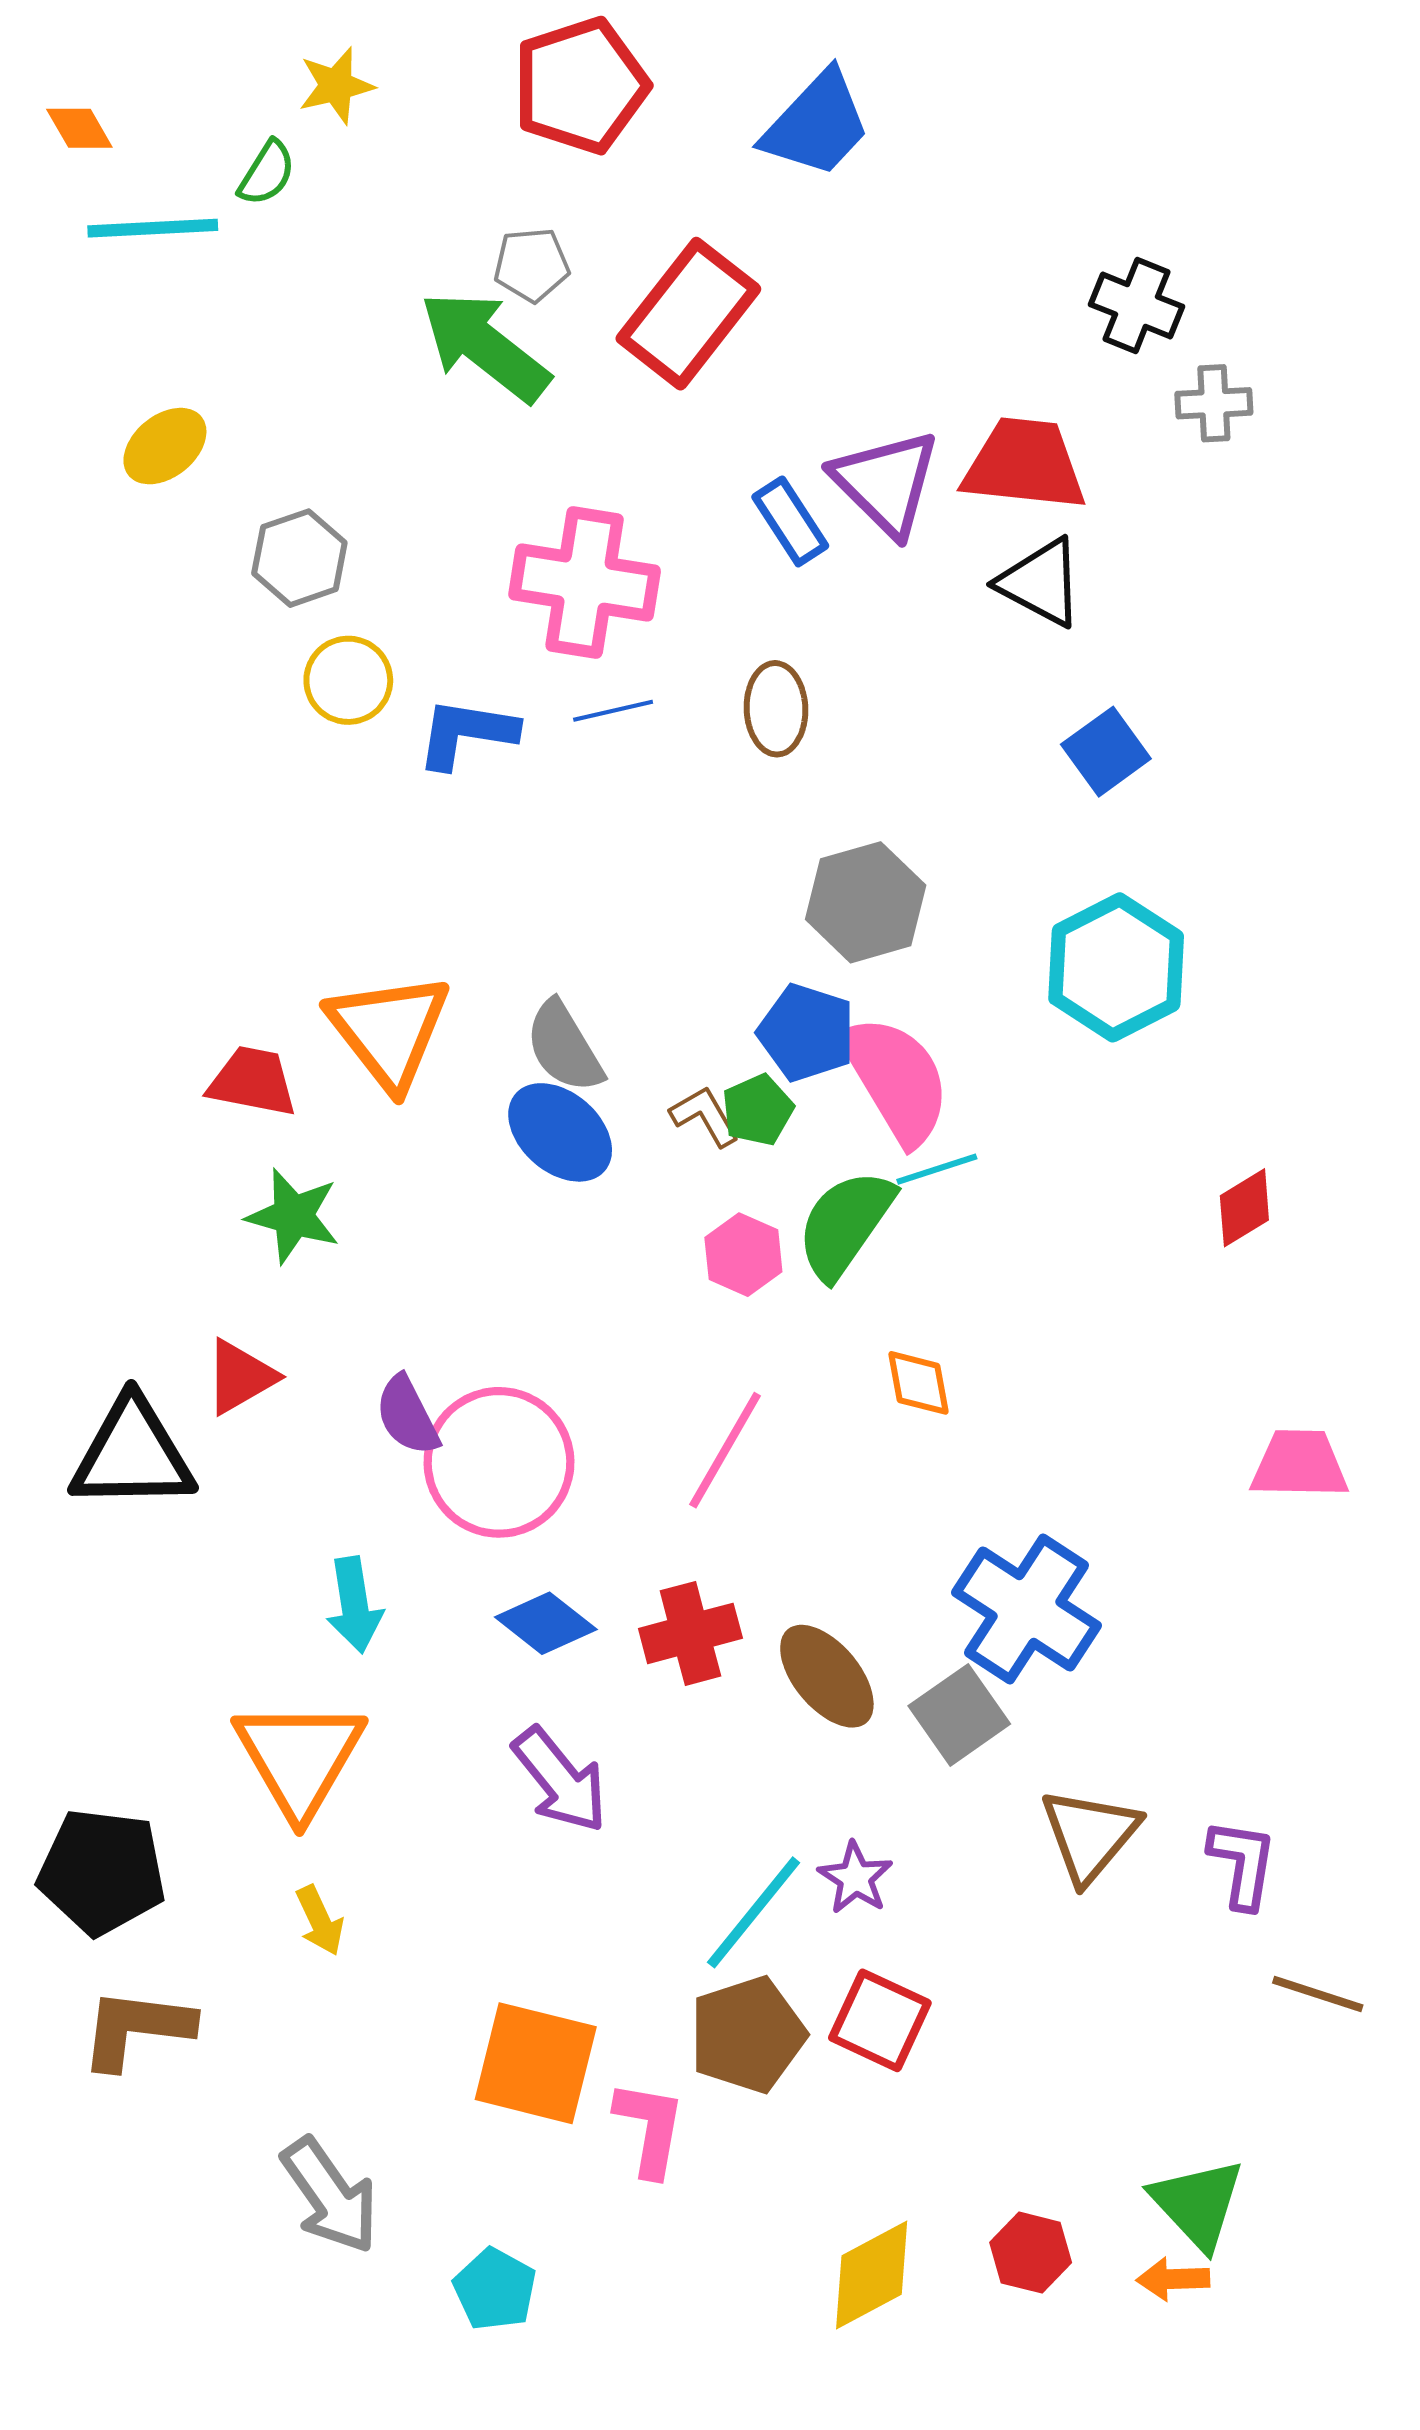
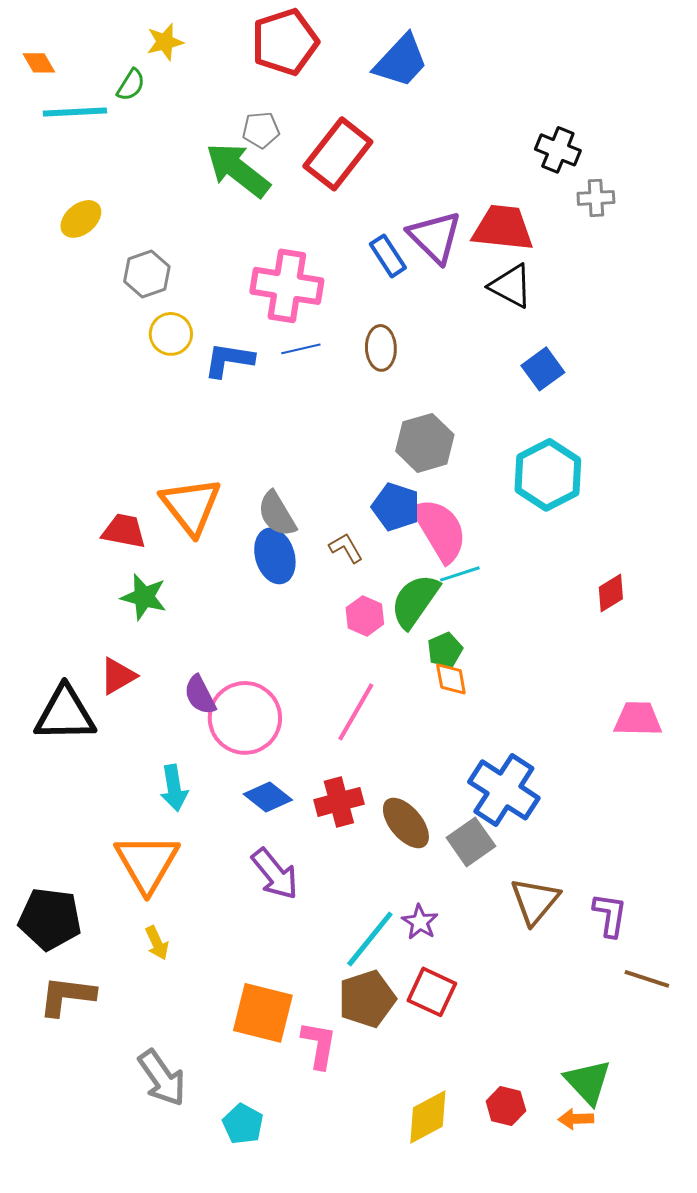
green pentagon: (758, 1110) -> (445, 650), moved
blue ellipse: (560, 1132) -> (275, 556), turned 32

